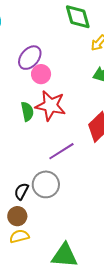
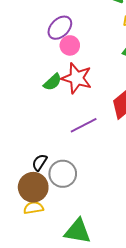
green semicircle: (27, 112) -> (53, 82), turned 54
gray circle: (46, 184) -> (63, 174), moved
brown circle: (17, 216) -> (33, 187), size x1.5

